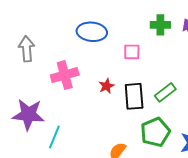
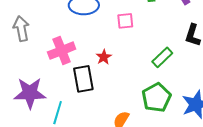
black rectangle: (134, 96) -> (83, 79), moved

